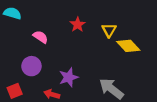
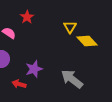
red star: (78, 25) -> (27, 17), moved

